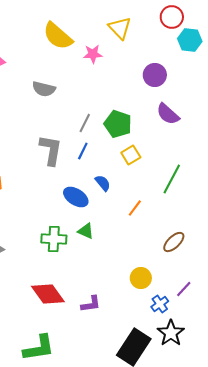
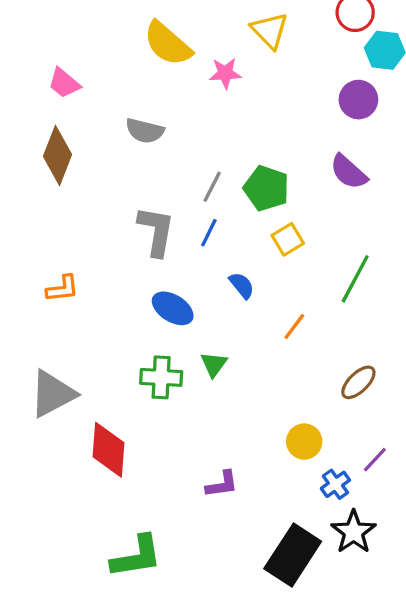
purple circle: (155, 75) -> (358, 100), moved
blue ellipse: (76, 197) -> (173, 308), moved
green triangle: (86, 231) -> (214, 364), turned 42
red diamond: (48, 294) -> (109, 450), moved, turned 40

